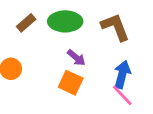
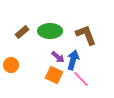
blue arrow: (122, 74) -> (73, 60), moved
pink line: (122, 95) -> (81, 79), moved

